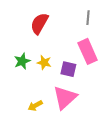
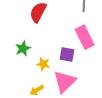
yellow star: (44, 63) -> (43, 64), moved

